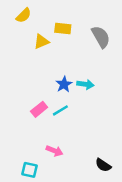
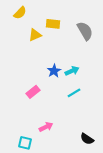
cyan arrow: (85, 84) -> (72, 71), turned -32
cyan line: (60, 110) -> (74, 93), moved
pink arrow: (54, 151) -> (46, 127), turned -48

